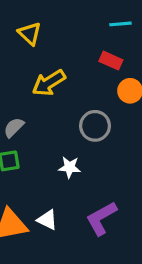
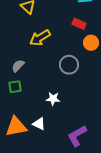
white star: (70, 167) -> (53, 99), moved
purple L-shape: (101, 218) -> (77, 136), moved

